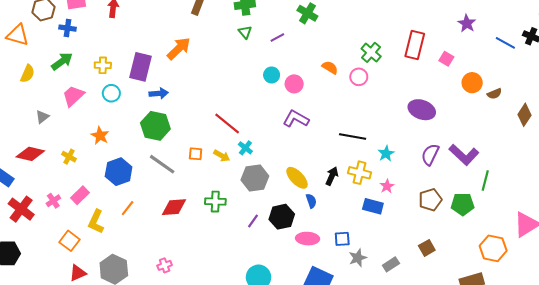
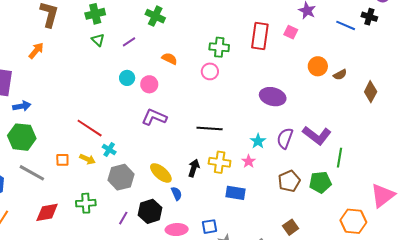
orange arrow: (179, 48) -> (36, 51), moved, size x0.7
green cross: (371, 52) -> (219, 47), turned -30
pink square: (446, 59) -> (291, 32), moved
orange semicircle: (330, 67) -> (170, 59), moved
cyan star: (386, 154) -> (258, 141), moved
pink star: (387, 186) -> (249, 161), moved

